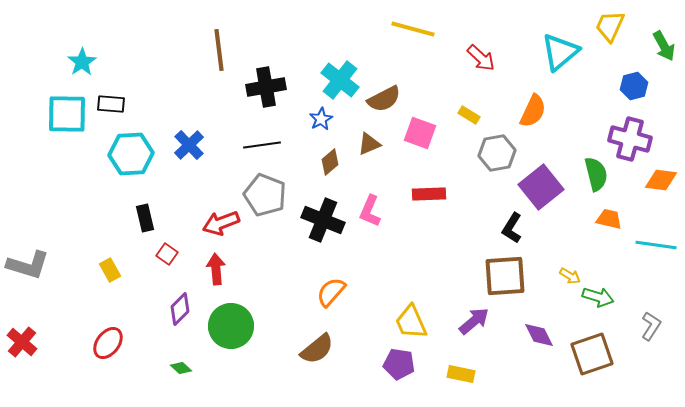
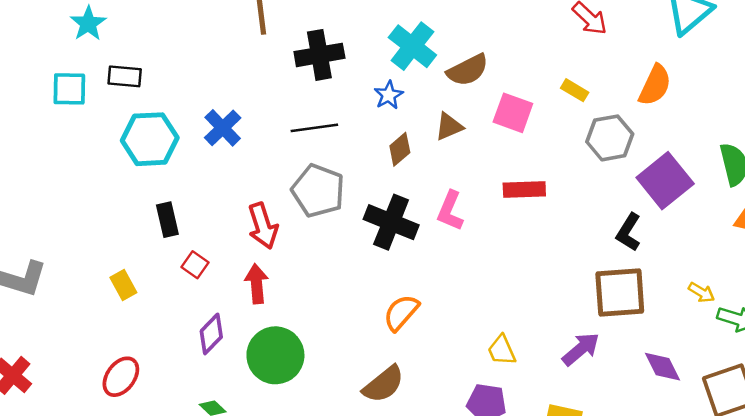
cyan square: (67, 114) -> (69, 89), size x0.7
red arrow: (221, 223) -> (263, 226), turned -87
yellow trapezoid: (411, 322) -> (502, 350), size x0.7

